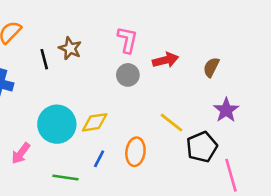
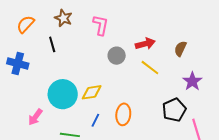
pink L-shape: (127, 40) -> (101, 25), moved
brown star: (70, 48) -> (63, 18), moved
yellow line: (172, 123) -> (150, 68), moved

